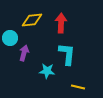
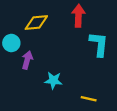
red arrow: (61, 23) -> (78, 16), moved
cyan L-shape: (67, 54) -> (99, 44), moved

